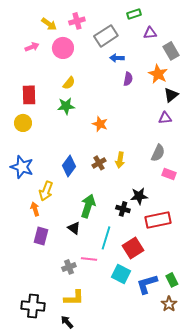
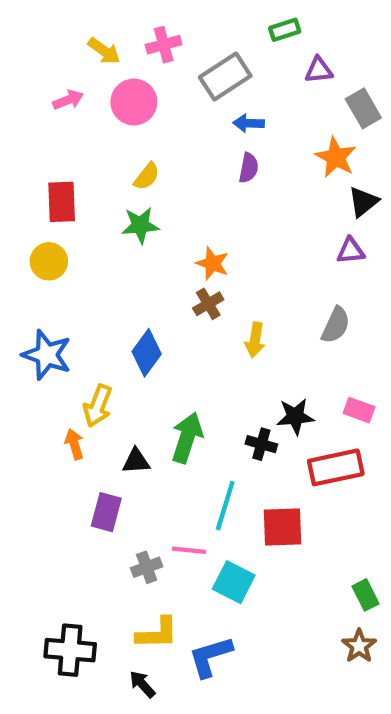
purple semicircle: (128, 79) -> (249, 168), moved
brown cross: (99, 163) -> (208, 304), moved
pink rectangle: (169, 174) -> (359, 410), moved
black triangle: (74, 228) -> (136, 461), moved, turned -40
purple rectangle: (41, 236) -> (106, 512), moved
red square: (133, 248) -> (283, 527), turned 30
cyan square: (121, 274) -> (234, 582), moved
blue L-shape: (147, 284) -> (210, 657), moved

